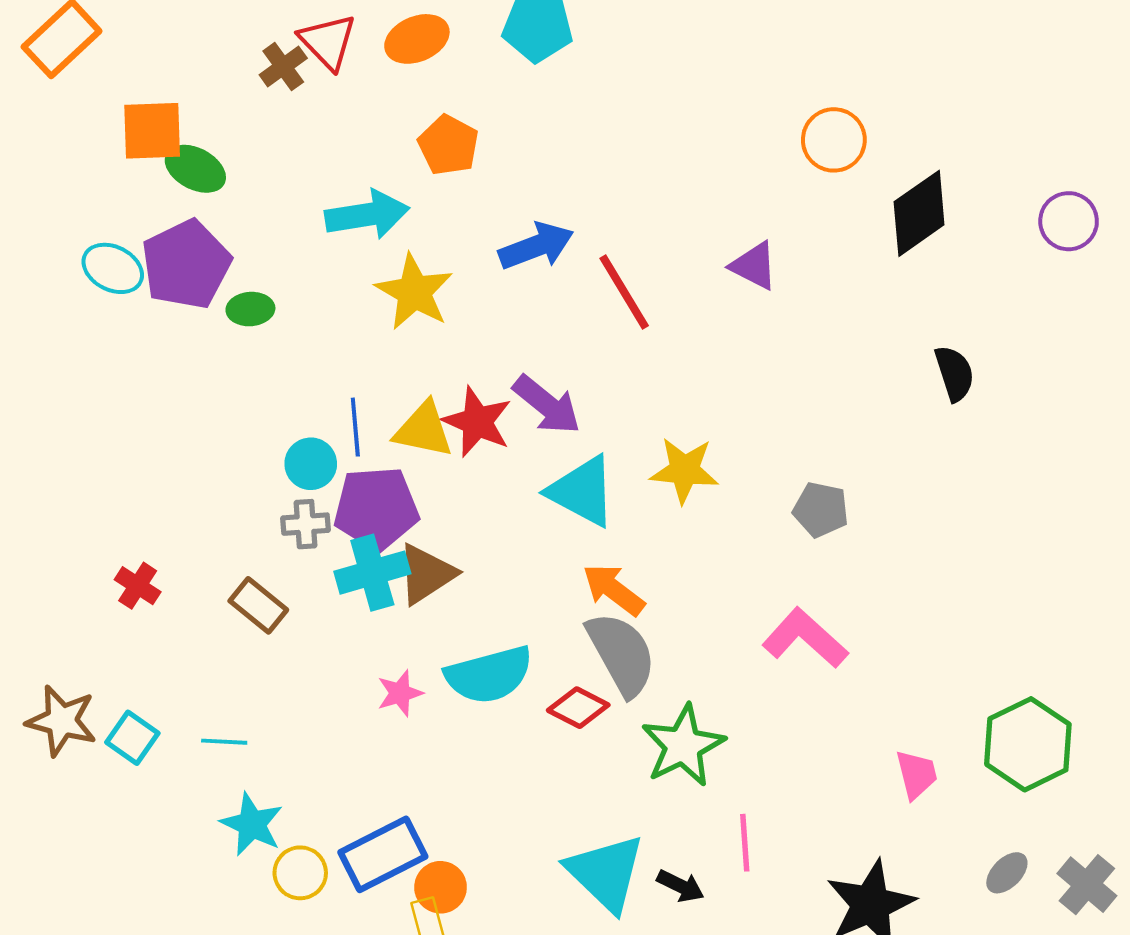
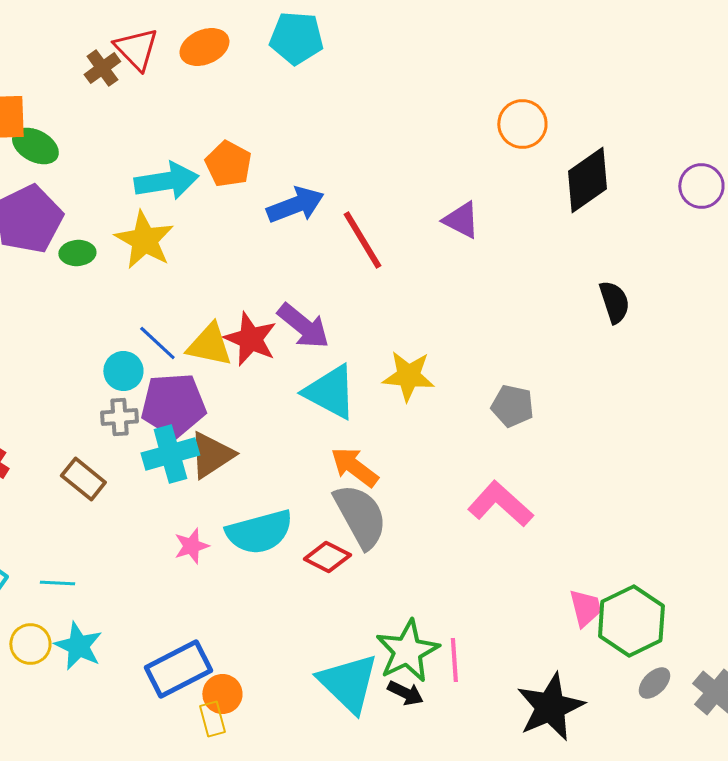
orange pentagon: (448, 145) -> (228, 164), moved
yellow star: (414, 292) -> (144, 240), moved
blue line: (355, 427) -> (157, 343), turned -42
green hexagon: (1028, 744) -> (631, 621), moved
green star: (683, 746) -> (407, 651), moved
yellow circle: (300, 873) -> (30, 644), moved

